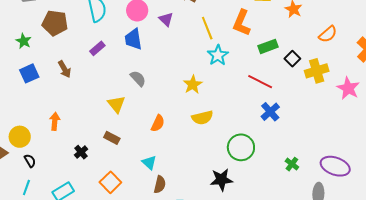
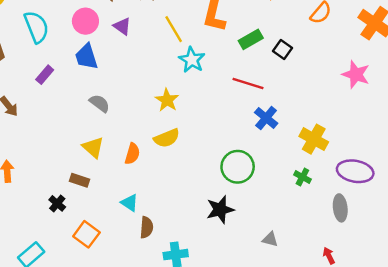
yellow cross: (317, 71) -> (314, 139), moved, turned -35
yellow triangle: (116, 104) -> (93, 147), moved
yellow semicircle: (202, 118) -> (167, 138), moved
black cross: (81, 152) -> (57, 203), moved

